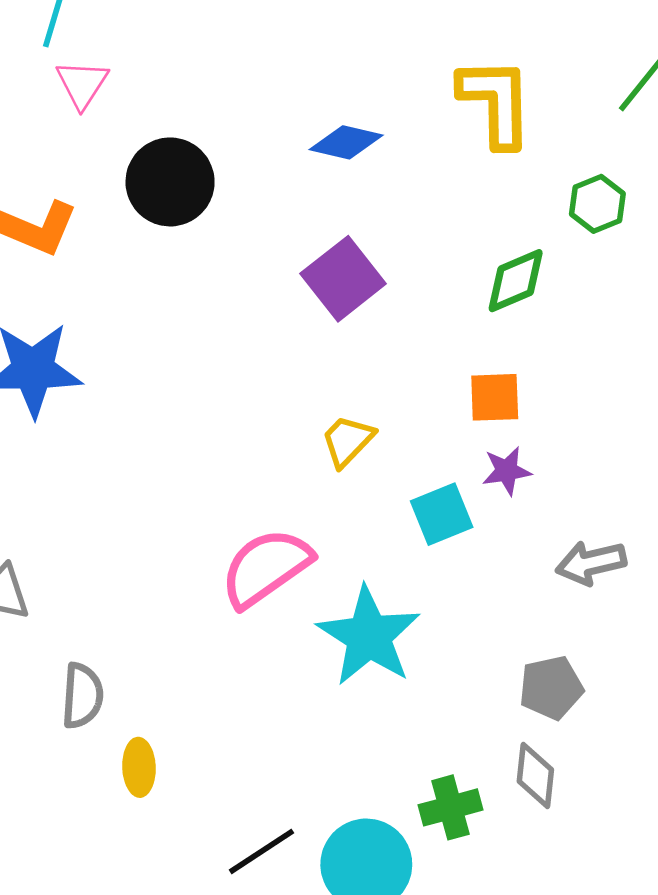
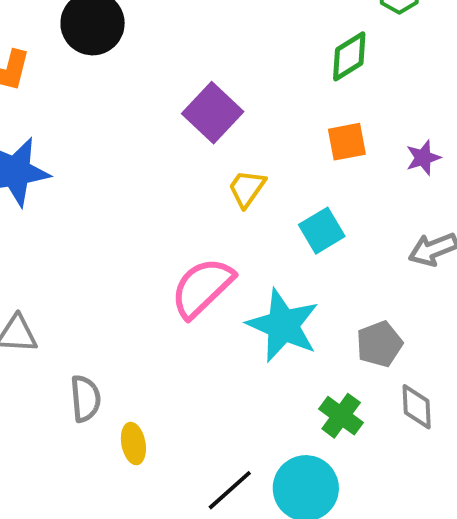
purple square: (343, 279) -> (213, 113), moved
purple star: (507, 471) -> (423, 158), moved
gray pentagon: (551, 688) -> (379, 344), moved
green cross: (451, 807) -> (341, 416), moved, turned -30

